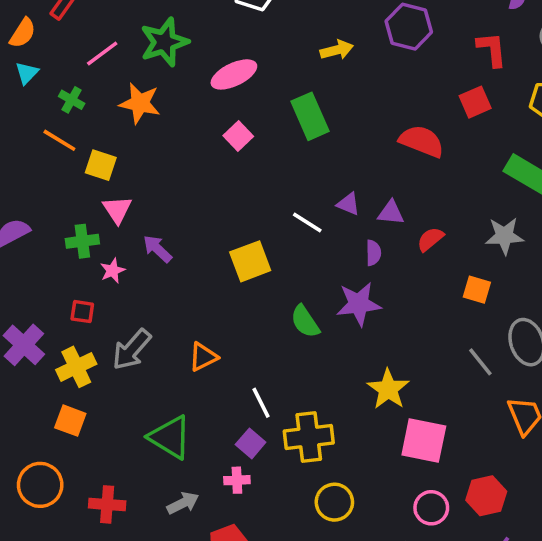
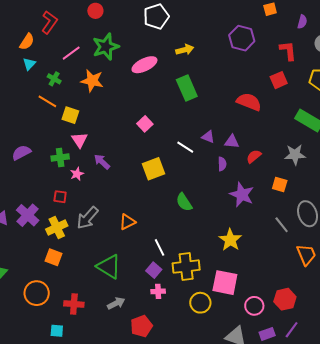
yellow arrow: (337, 50) -> (185, 50), moved
pink square: (238, 136) -> (145, 124), moved
purple star: (359, 304) -> (242, 195), moved, turned 30
pink square: (424, 441) -> (225, 283), moved
pink cross: (237, 480) -> (158, 291), moved

